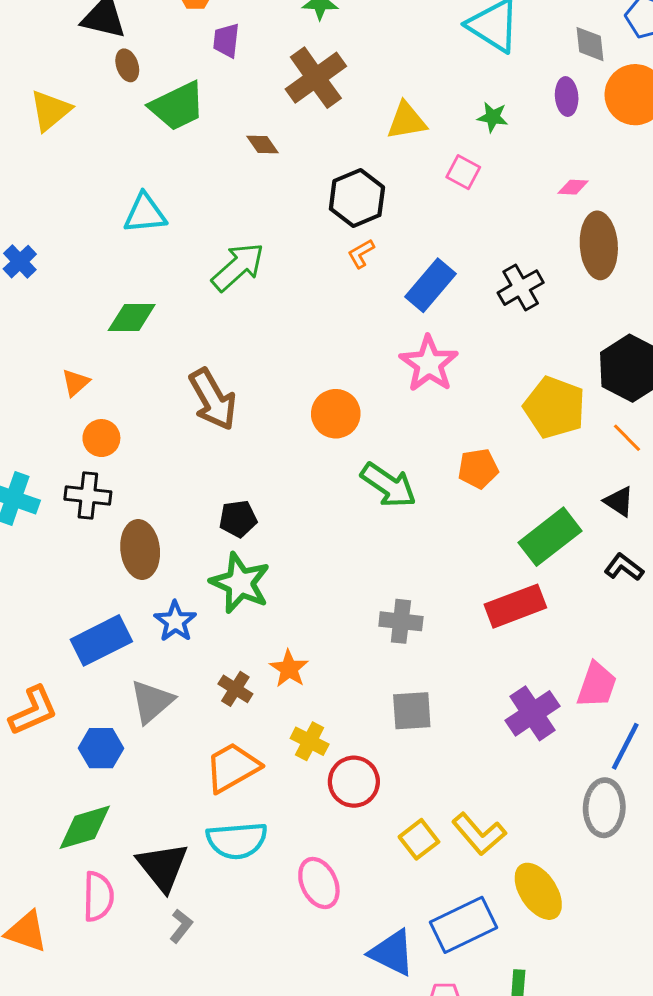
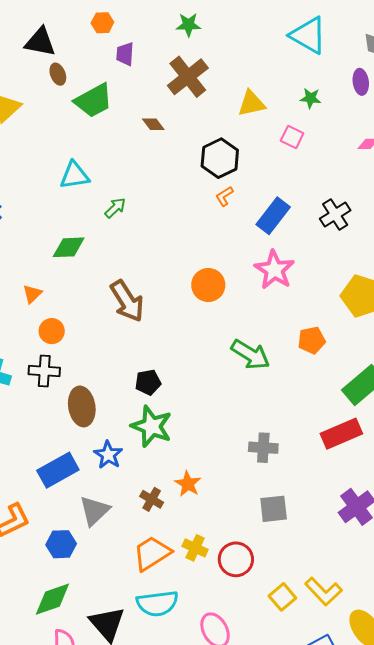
green arrow: (238, 267) -> (115, 208), moved, size x0.6
orange circle: (336, 414) -> (208, 285), moved
yellow cross: (310, 741) -> (195, 548), moved

